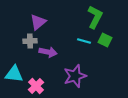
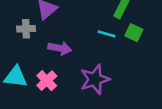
gray cross: (30, 41) -> (26, 29), moved
pink cross: (36, 86) -> (47, 81), moved

